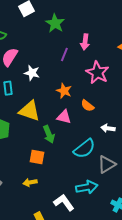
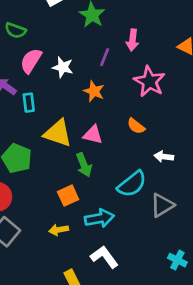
white star: (32, 73) -> (63, 67), moved
orange star: (64, 91) -> (94, 91), moved
pink triangle: (64, 117) -> (93, 135), moved
orange square: (37, 157) -> (68, 196), turned -35
cyan arrow: (87, 187) -> (99, 218), moved

